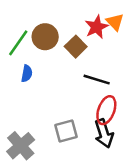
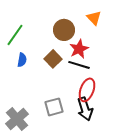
red star: (97, 27) -> (79, 49), moved
brown circle: (45, 37) -> (64, 30), moved
brown square: (76, 47) -> (53, 59), moved

